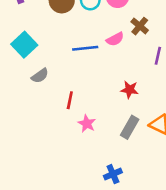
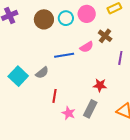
cyan square: (24, 45) -> (18, 76), moved
gray semicircle: (40, 76) -> (42, 73), moved
gray rectangle: (130, 127) -> (90, 109), moved

